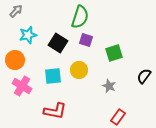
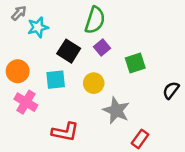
cyan star: (28, 35) -> (38, 27), moved
purple square: (86, 40) -> (102, 47), turned 32
cyan square: (53, 76) -> (56, 80), moved
gray star: (109, 86) -> (116, 110), moved, size x1.6

